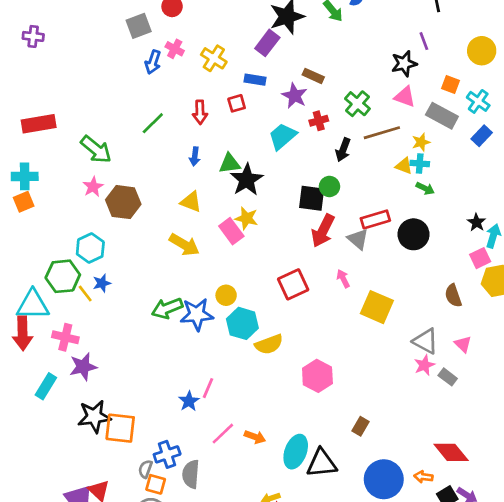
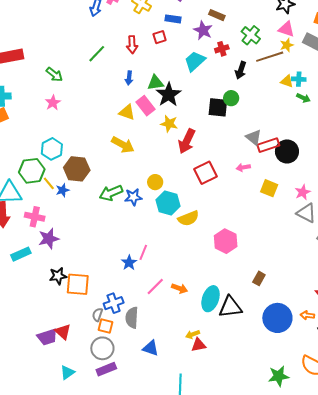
yellow star: (421, 142) -> (287, 45), moved
green arrow: (96, 149) -> (54, 74), size x0.7
brown hexagon: (123, 202) -> (77, 169), moved
red rectangle: (375, 219) -> (268, 145), moved
pink rectangle: (231, 231) -> (145, 106), moved
red arrow: (323, 231) -> (187, 141), moved
black circle: (413, 234) -> (287, 151), moved
pink arrow: (343, 279) -> (243, 167), turned -72
blue star: (102, 283) -> (63, 190), moved
yellow square: (377, 307) -> (269, 188), size x0.7
blue star: (197, 314) -> (133, 197), size x0.7
pink star: (424, 365) -> (303, 192), moved
cyan rectangle: (46, 386) -> (21, 254), turned 36
black star: (94, 416) -> (58, 276), size x0.7

